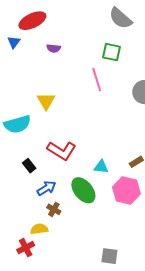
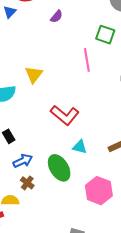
purple semicircle: (54, 48) -> (57, 16), moved, turned -64
red L-shape: (62, 151) -> (65, 115), moved
pink hexagon: (126, 191) -> (99, 191), moved

